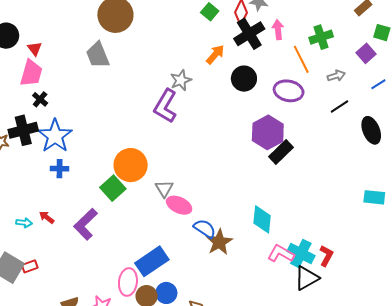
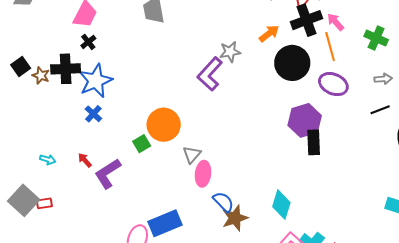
pink arrow: (278, 30) -> (335, 22), turned -48
green cross: (321, 37) -> (376, 38), turned 30
orange line: (301, 59) -> (330, 47), moved
black circle: (244, 79) -> (292, 63), size x1.4
black rectangle: (281, 152) -> (314, 142), turned -60
blue cross: (60, 169) -> (93, 114), turned 30
green square: (113, 188) -> (142, 144), size x0.7
pink ellipse: (179, 205) -> (203, 174), turned 60
red arrow: (47, 217) -> (85, 160), moved

